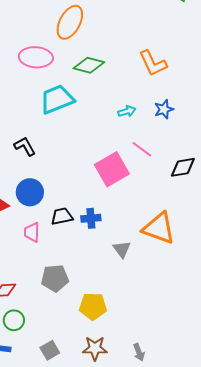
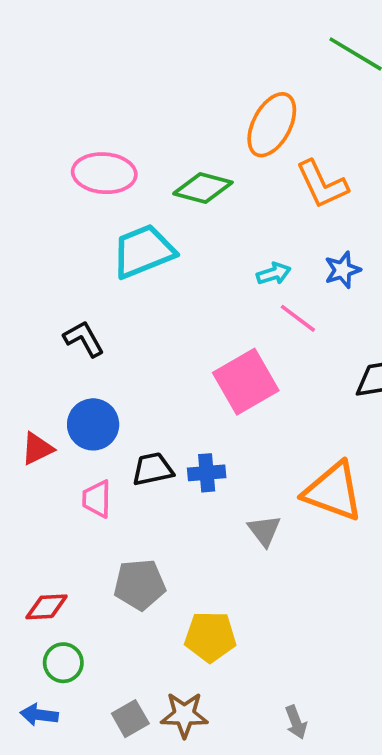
orange ellipse: (70, 22) -> (272, 125), moved
pink line: (142, 149) -> (298, 318), moved
brown star: (95, 348) -> (184, 715), moved

